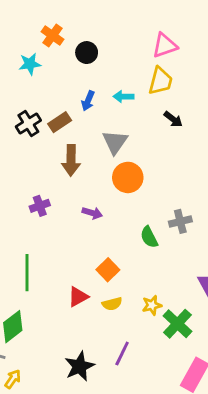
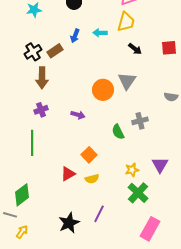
gray triangle: (115, 142) -> (127, 81), moved
brown arrow: (71, 160) -> (42, 78), moved
green line: (27, 273) -> (32, 143), moved
yellow star: (152, 305) -> (132, 170), moved

